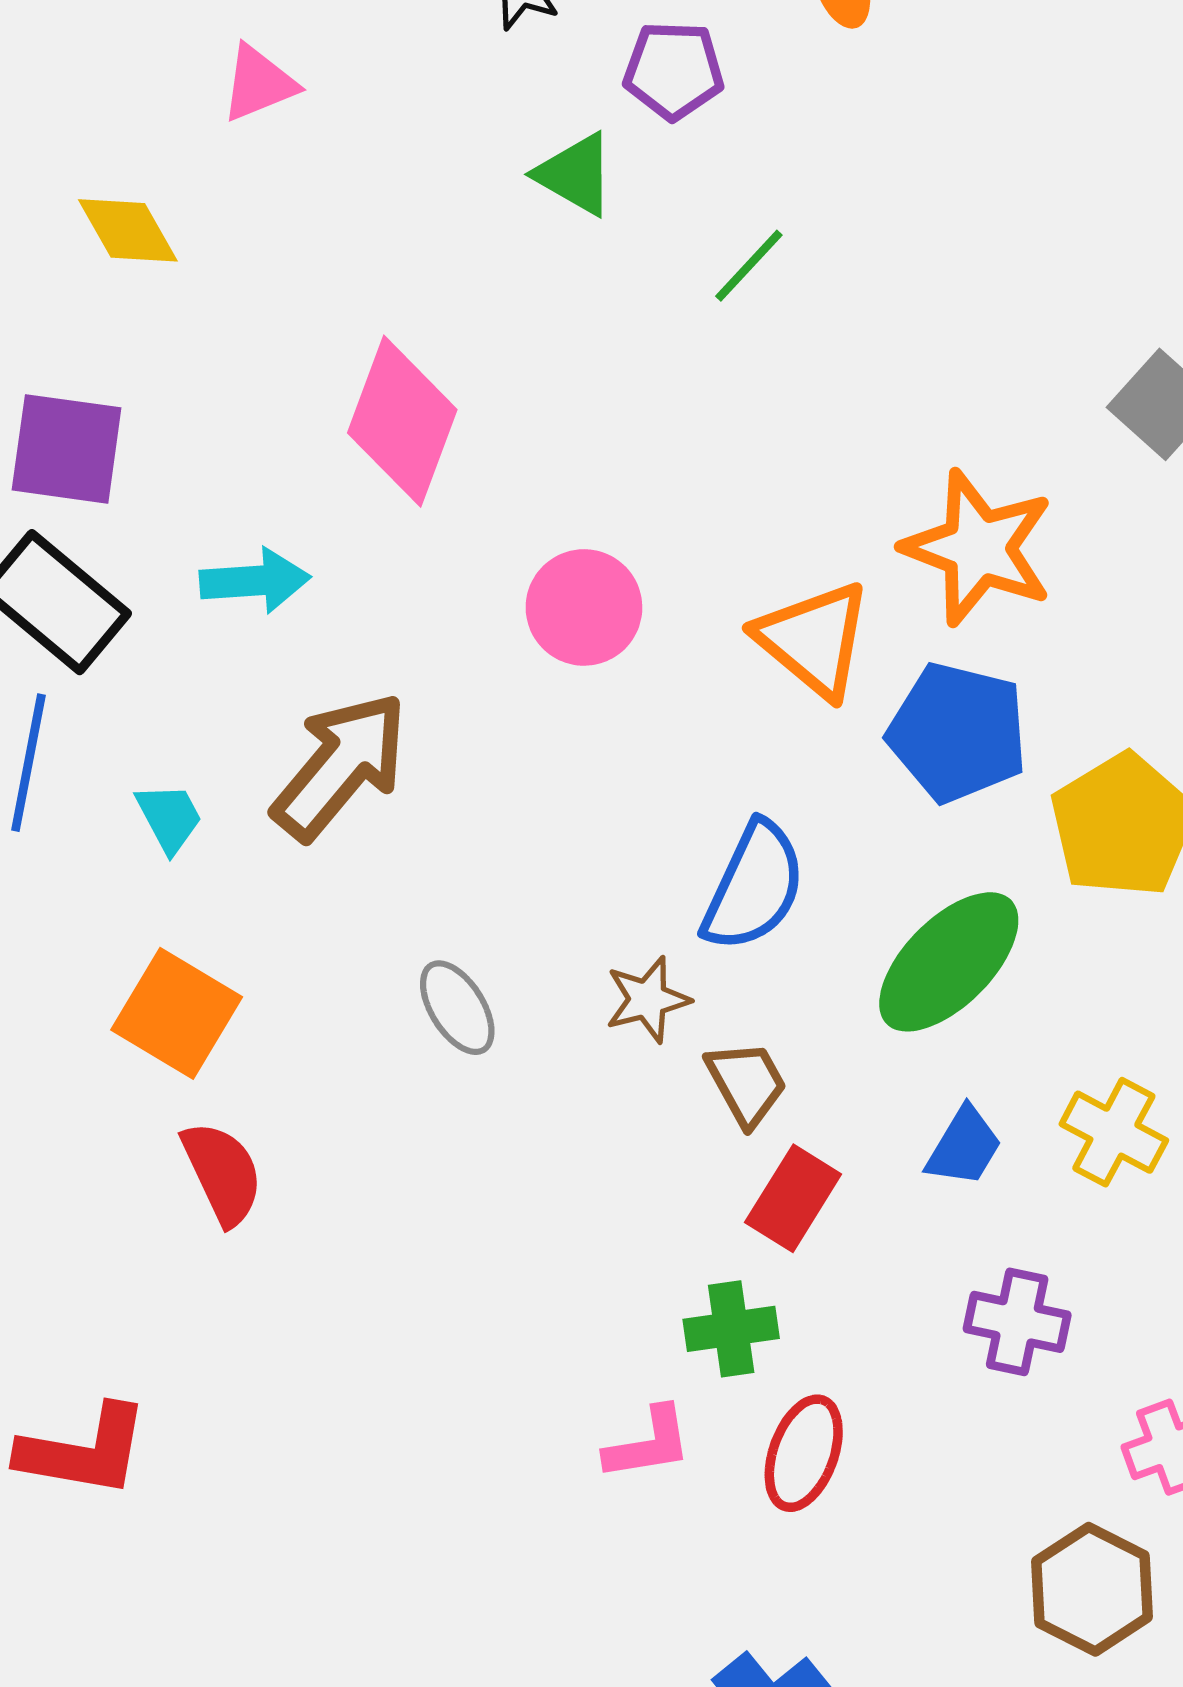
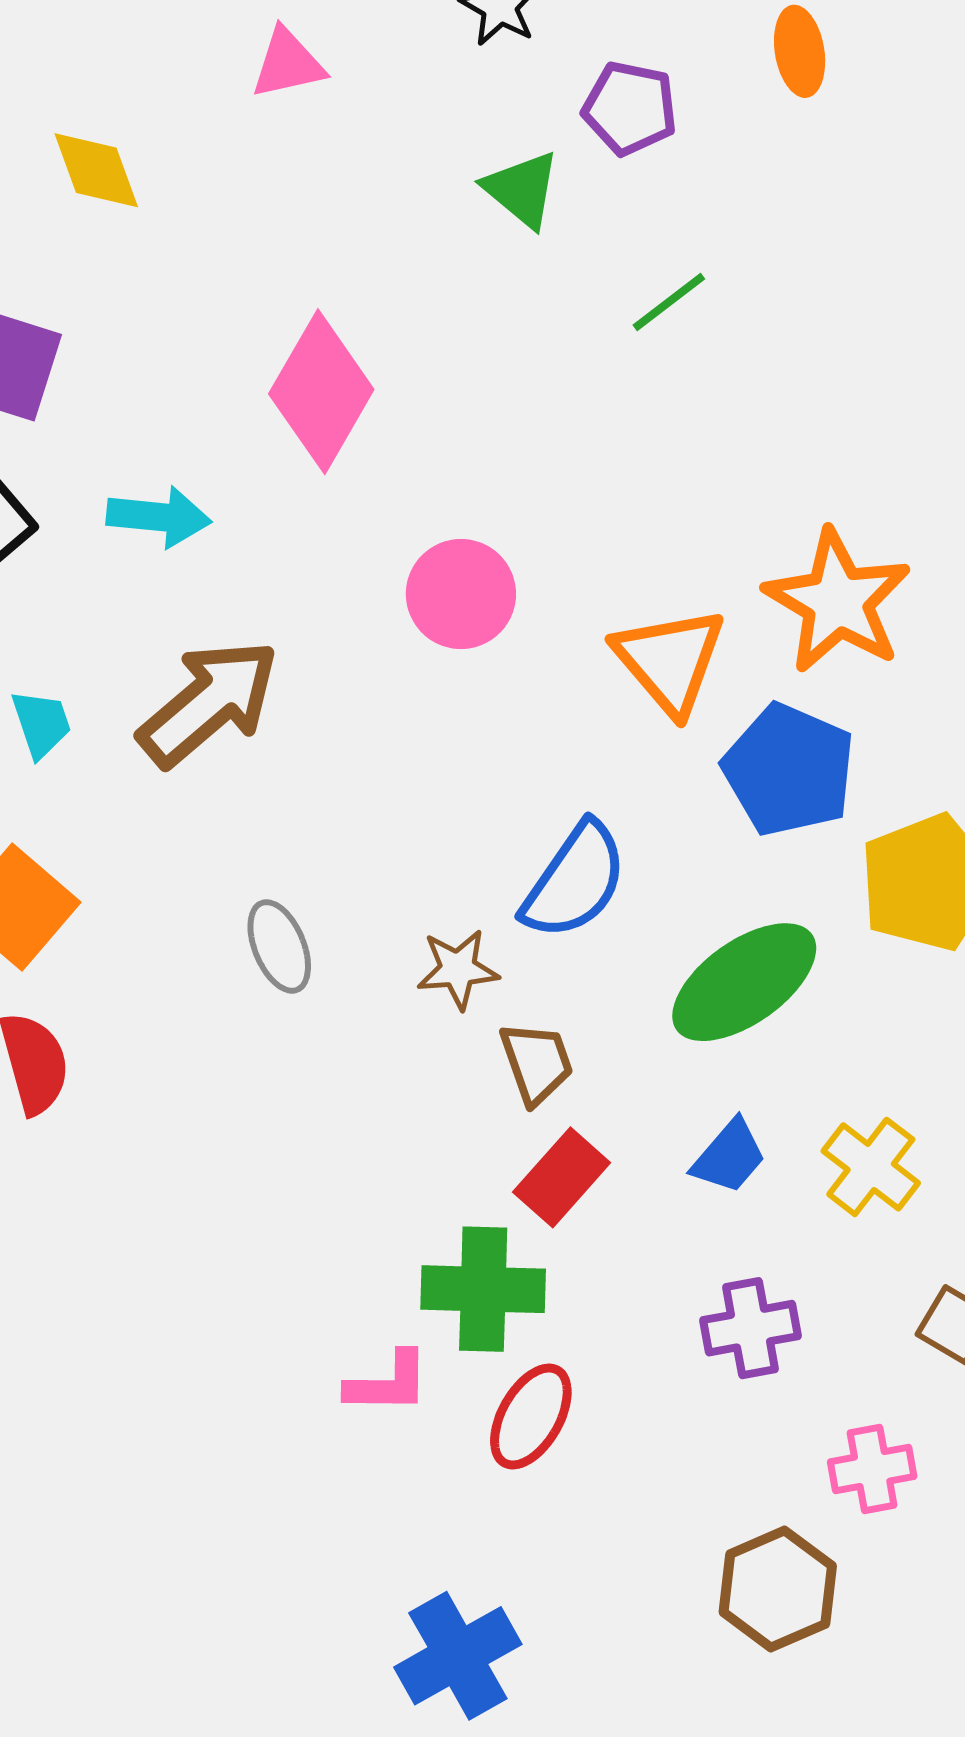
pink triangle: (259, 83) -> (288, 64), moved
purple cross: (1017, 1322) -> (750, 1328), turned -32
green cross: (731, 1329) -> (483, 1289), size x1.4

